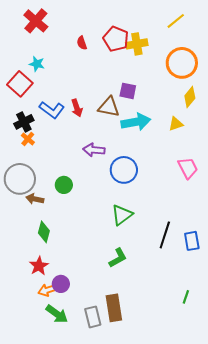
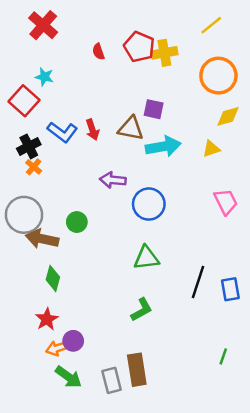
yellow diamond: (190, 97) -> (228, 116), turned 35
brown arrow: (35, 199) -> (42, 239), size x1.5
green triangle: (122, 215) -> (146, 258), turned 30

